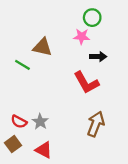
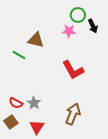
black arrow: (98, 57) -> (93, 26), moved, turned 64
brown arrow: (96, 124) -> (73, 114), moved
red triangle: (44, 150) -> (37, 127), turned 35

